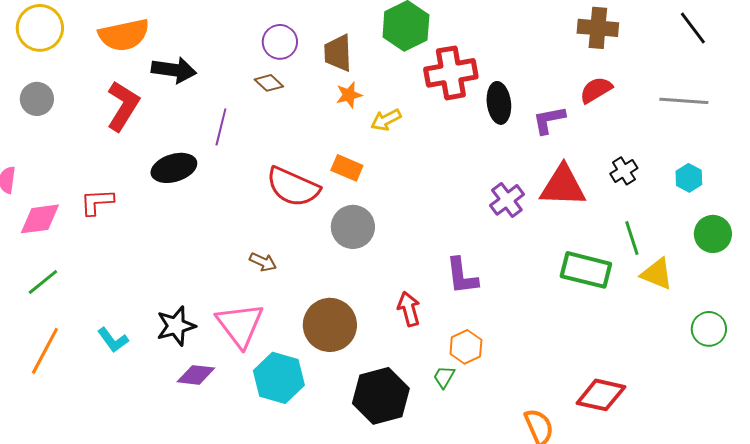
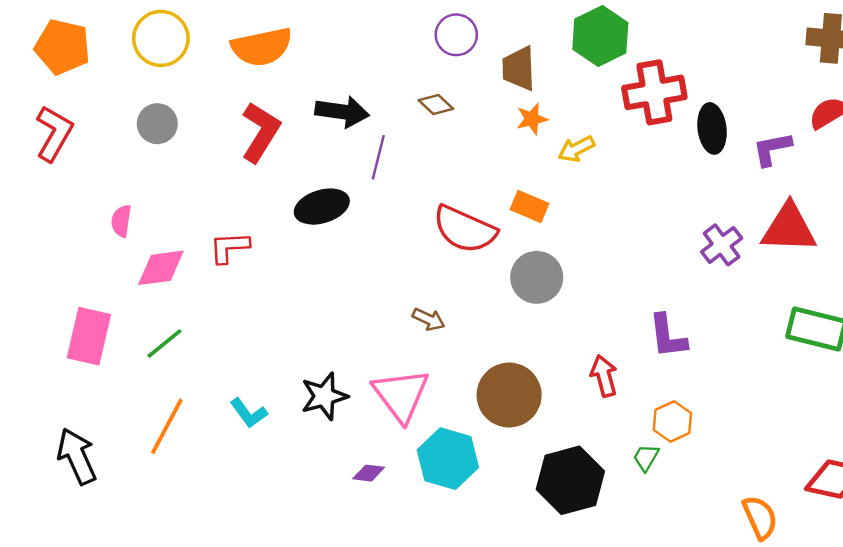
purple circle: (280, 42) -> (456, 35), moved
black arrow: (174, 70) -> (342, 112), moved
purple diamond: (196, 375) -> (369, 473), moved, size x0.7

